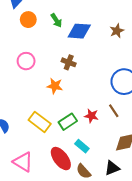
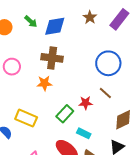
brown cross: (69, 62) -> (52, 58), size x1.5
yellow rectangle: (40, 122) -> (26, 118), moved

